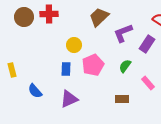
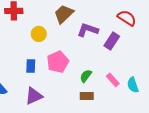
purple L-shape: (123, 33) -> (88, 30), turned 40
yellow circle: (74, 45) -> (39, 34), moved
green semicircle: (125, 66) -> (86, 76), moved

